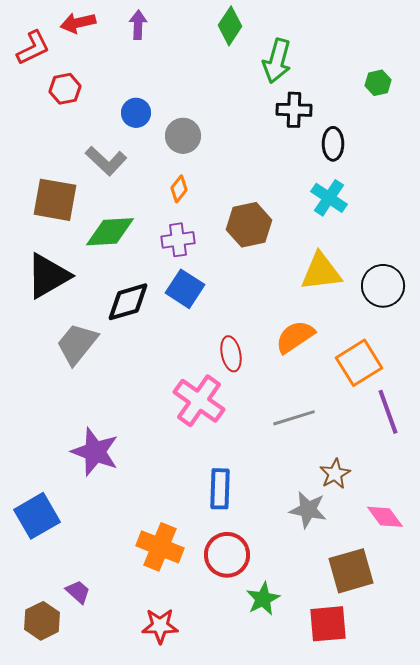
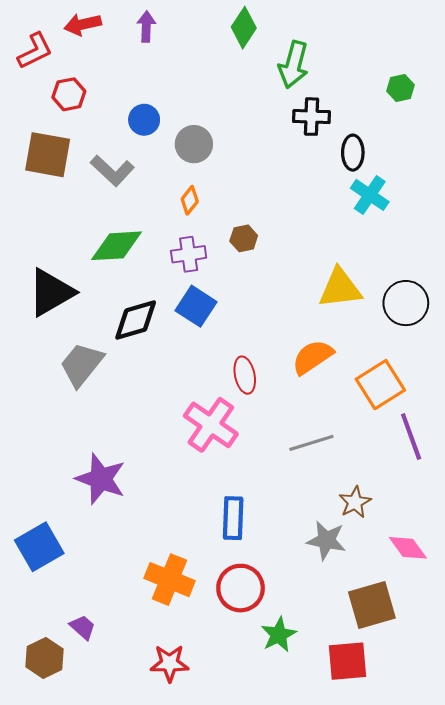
cyan cross: (329, 198) -> (370, 195), moved
brown square: (55, 200) -> (48, 155), moved
brown hexagon: (249, 225) -> (244, 238), moved, size x0.6

